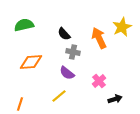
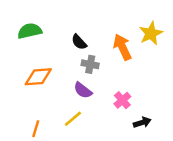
orange line: (20, 104) -> (36, 129), moved

